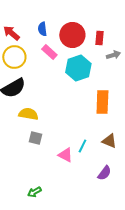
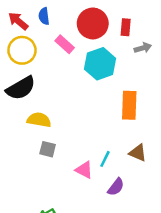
blue semicircle: (42, 29) -> (44, 16), moved
purple semicircle: (104, 173) -> (116, 187), moved

